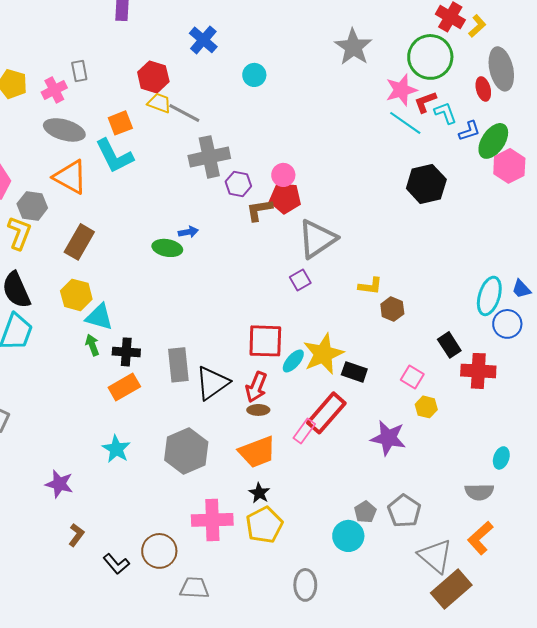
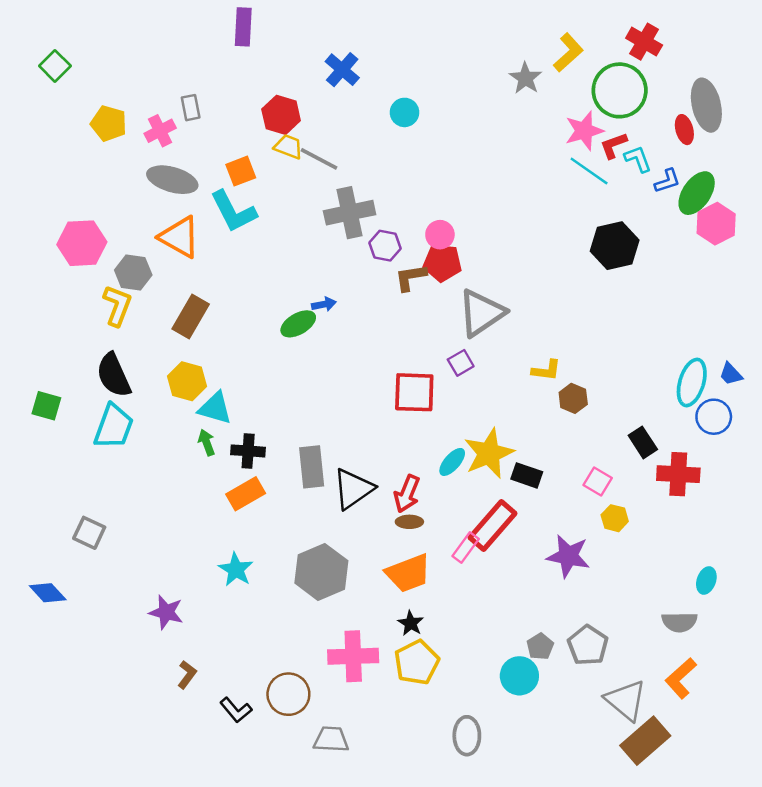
yellow L-shape: (477, 26) -> (568, 53), moved, size x1.4
gray star: (353, 47) -> (526, 78), size x0.7
green ellipse: (167, 248) -> (298, 324), turned -40
red square: (265, 341) -> (414, 392), moved

